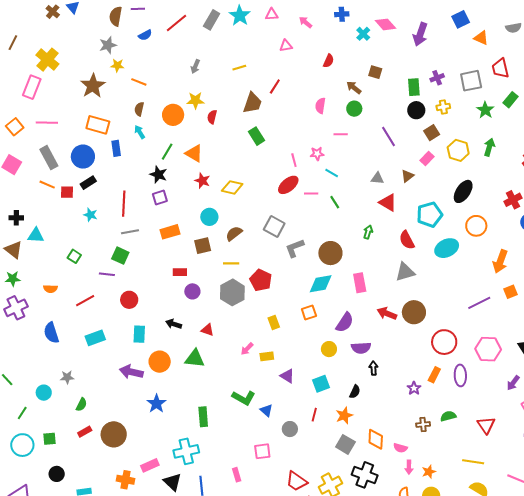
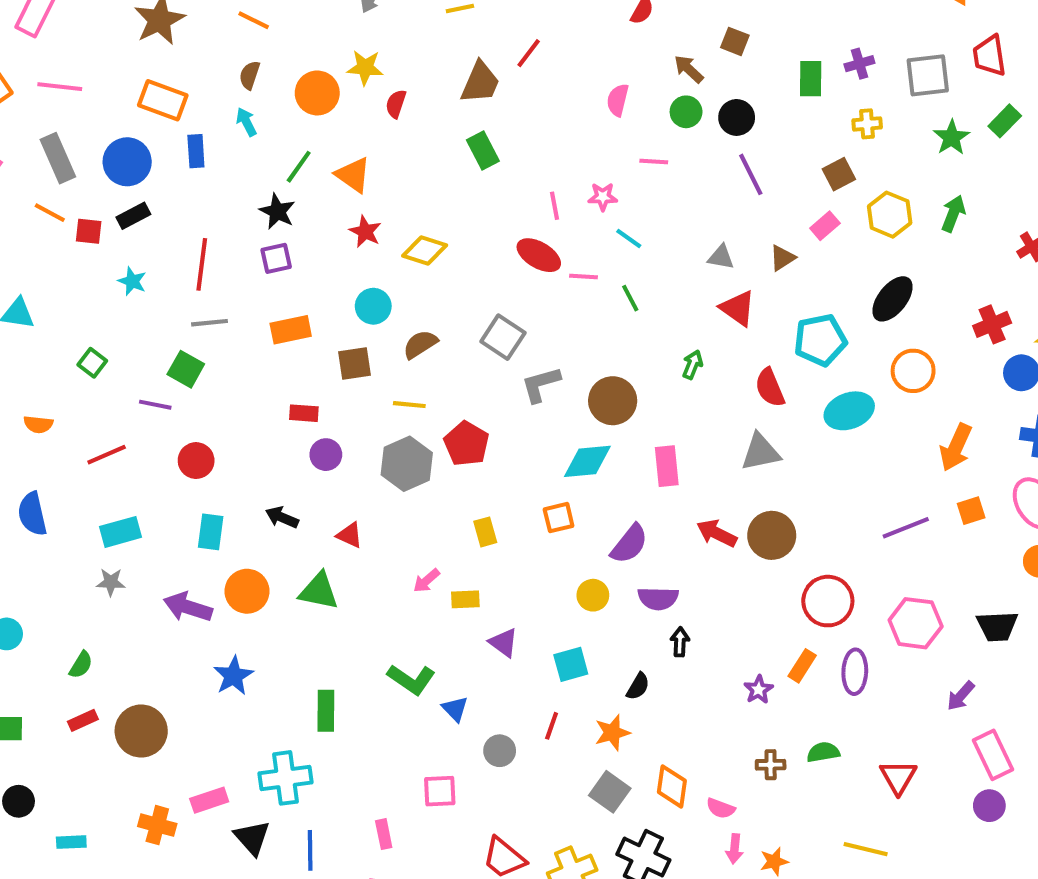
black circle: (416, 110) -> (737, 117), moved
red ellipse: (288, 185) -> (539, 255), turned 65
gray star: (67, 377) -> (111, 582), moved

